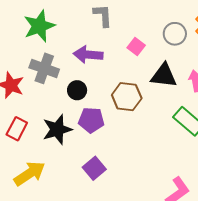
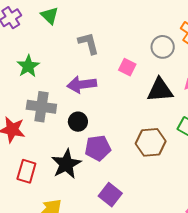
green star: (39, 26) -> (28, 66), size x0.7
brown hexagon: (127, 97) -> (151, 142), moved

